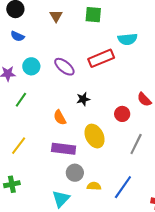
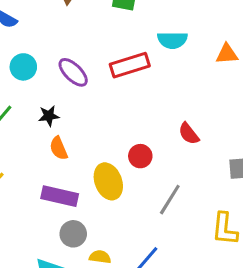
black star: (83, 99) -> (49, 116), moved
red circle: (122, 114) -> (140, 156), moved

